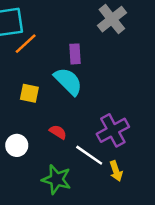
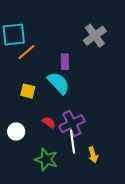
purple cross: (113, 130) -> (72, 124), moved
white line: (89, 155) -> (73, 142), turned 45

